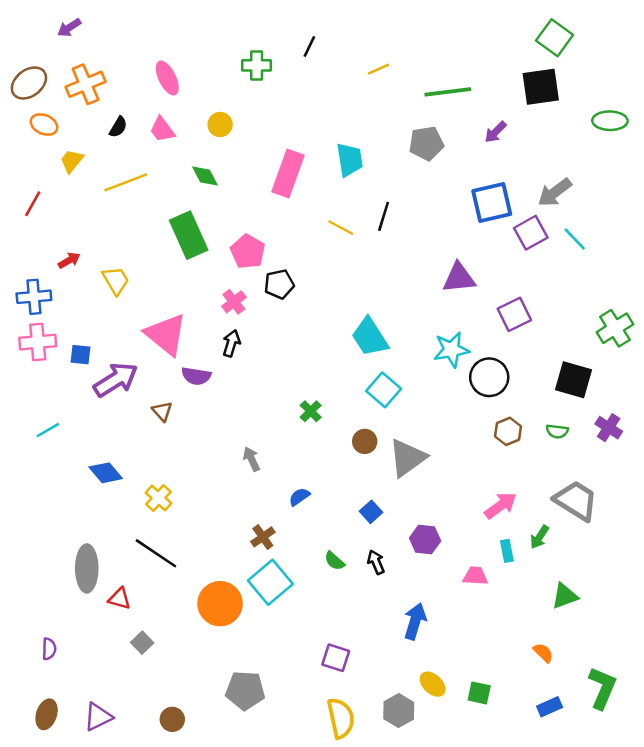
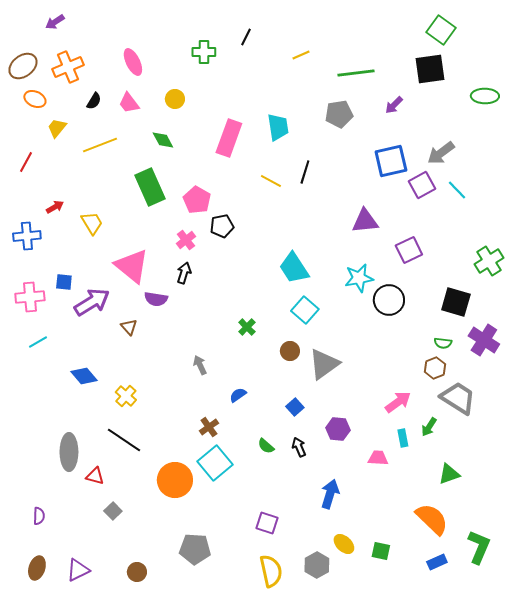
pink cross: (38, 342) -> (30, 297), moved
purple cross: (609, 428) -> (484, 340), size x1.4
brown hexagon: (508, 431) -> (435, 368), moved
orange semicircle: (543, 653) -> (432, 519), size x2.0

